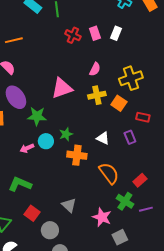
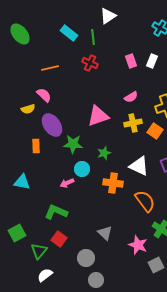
red cross: (73, 35) -> (90, 63), moved
pink semicircle: (95, 69) -> (131, 97), turned 32
green star: (66, 134) -> (104, 153), moved
white triangle: (103, 138) -> (139, 166), size x1.5
pink arrow: (27, 148) -> (67, 183), moved
red square: (32, 213) -> (59, 239), moved

